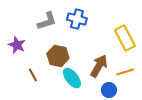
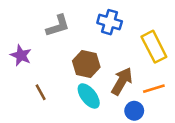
blue cross: (77, 19) -> (110, 22), moved
brown hexagon: (58, 56) -> (86, 64), moved

